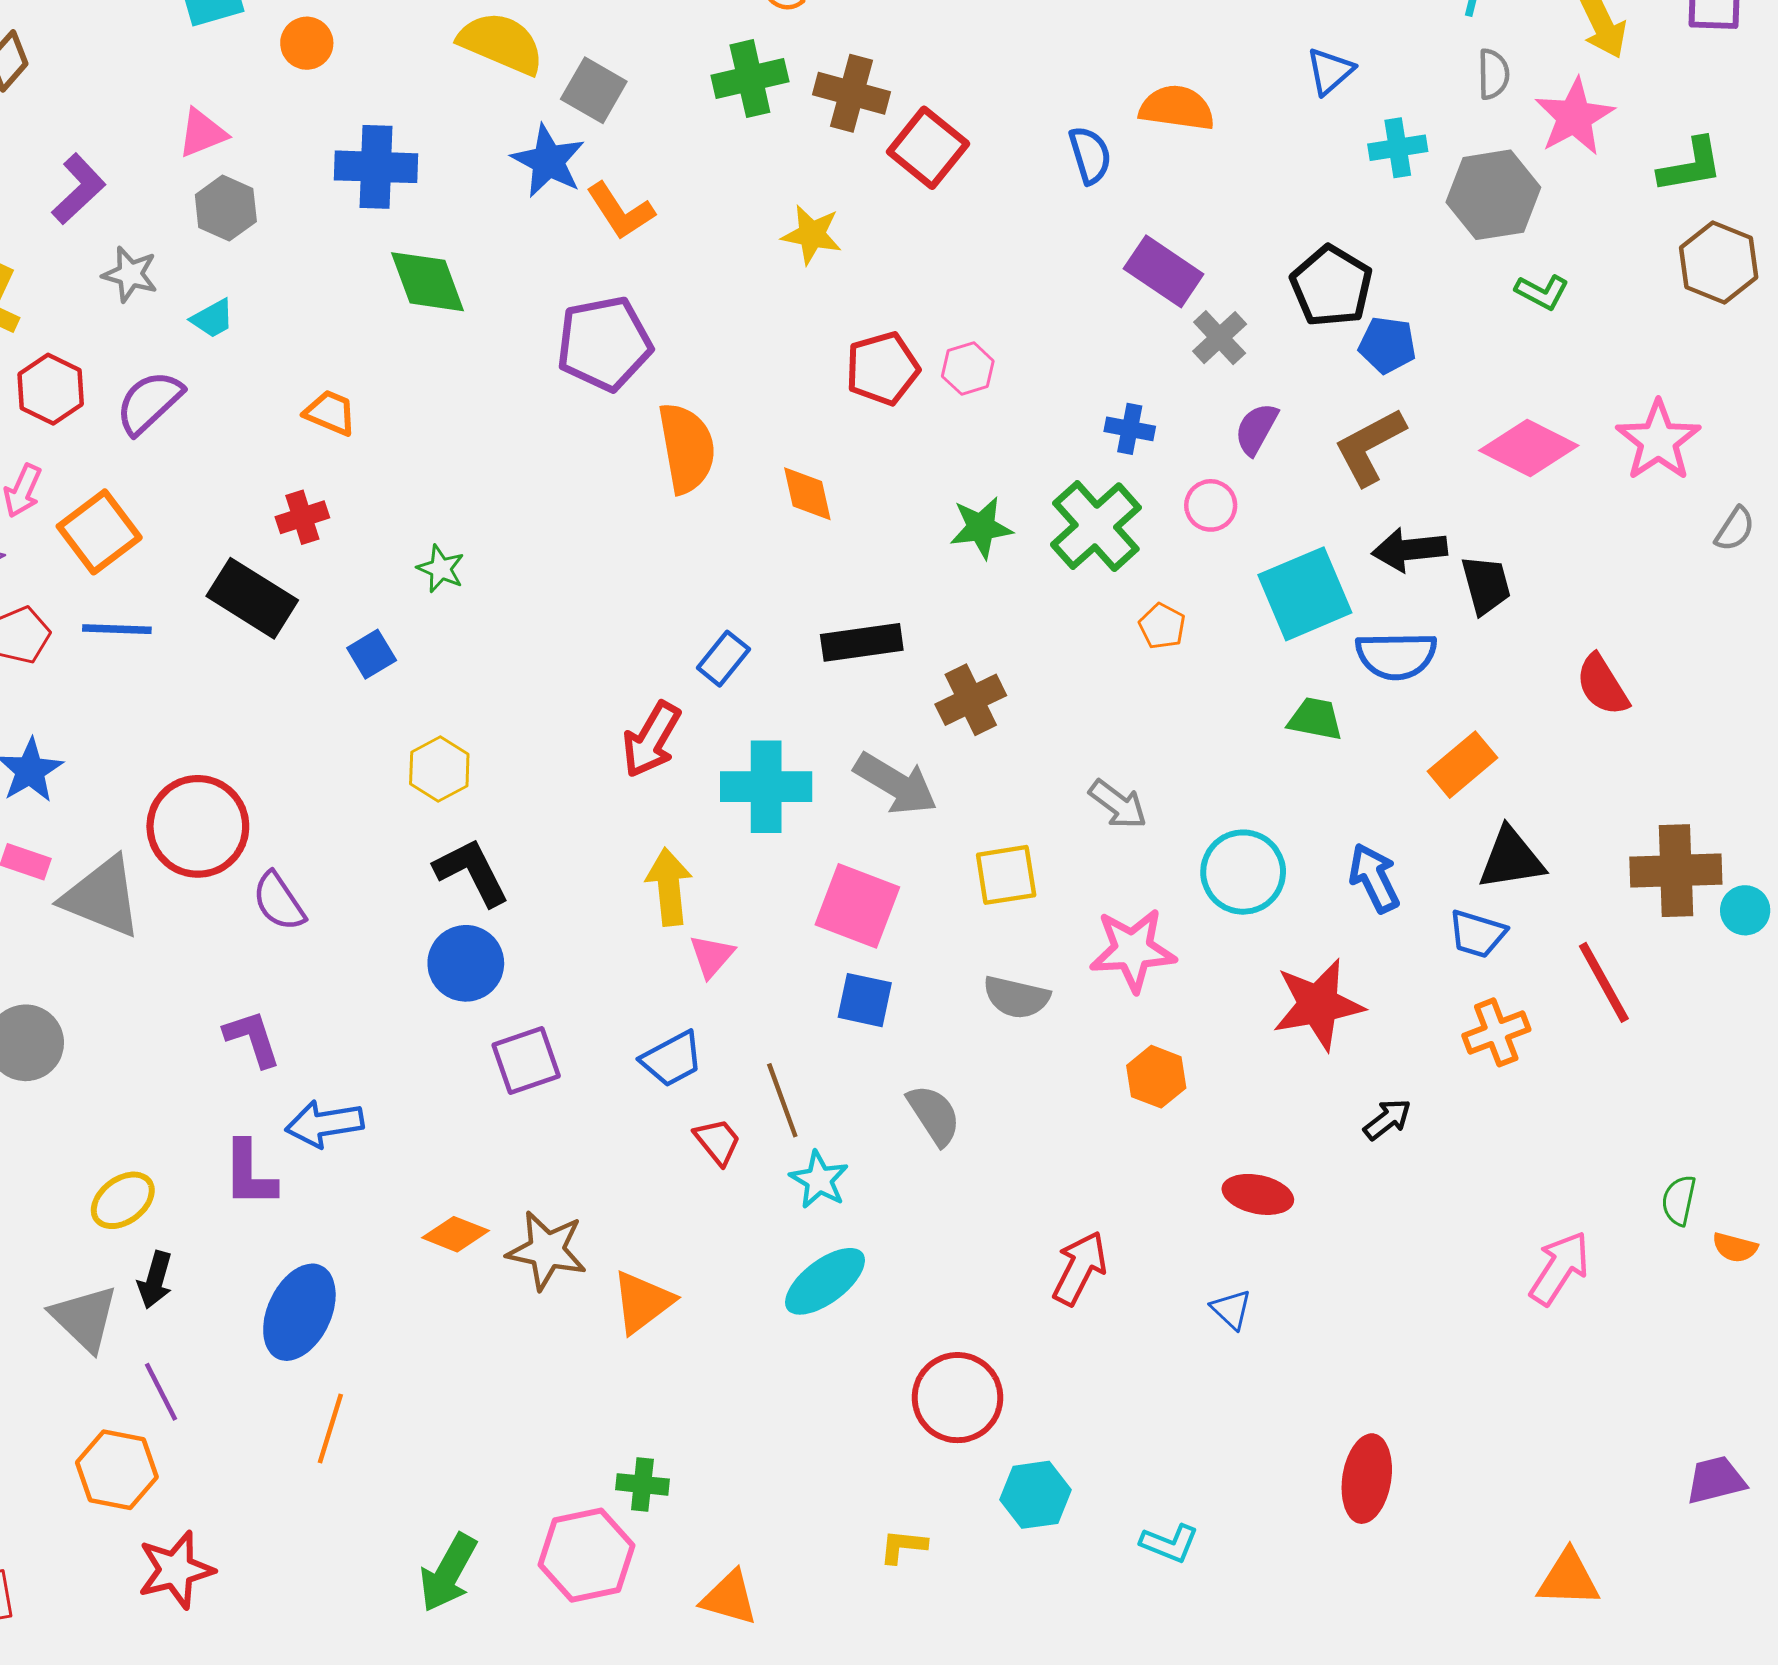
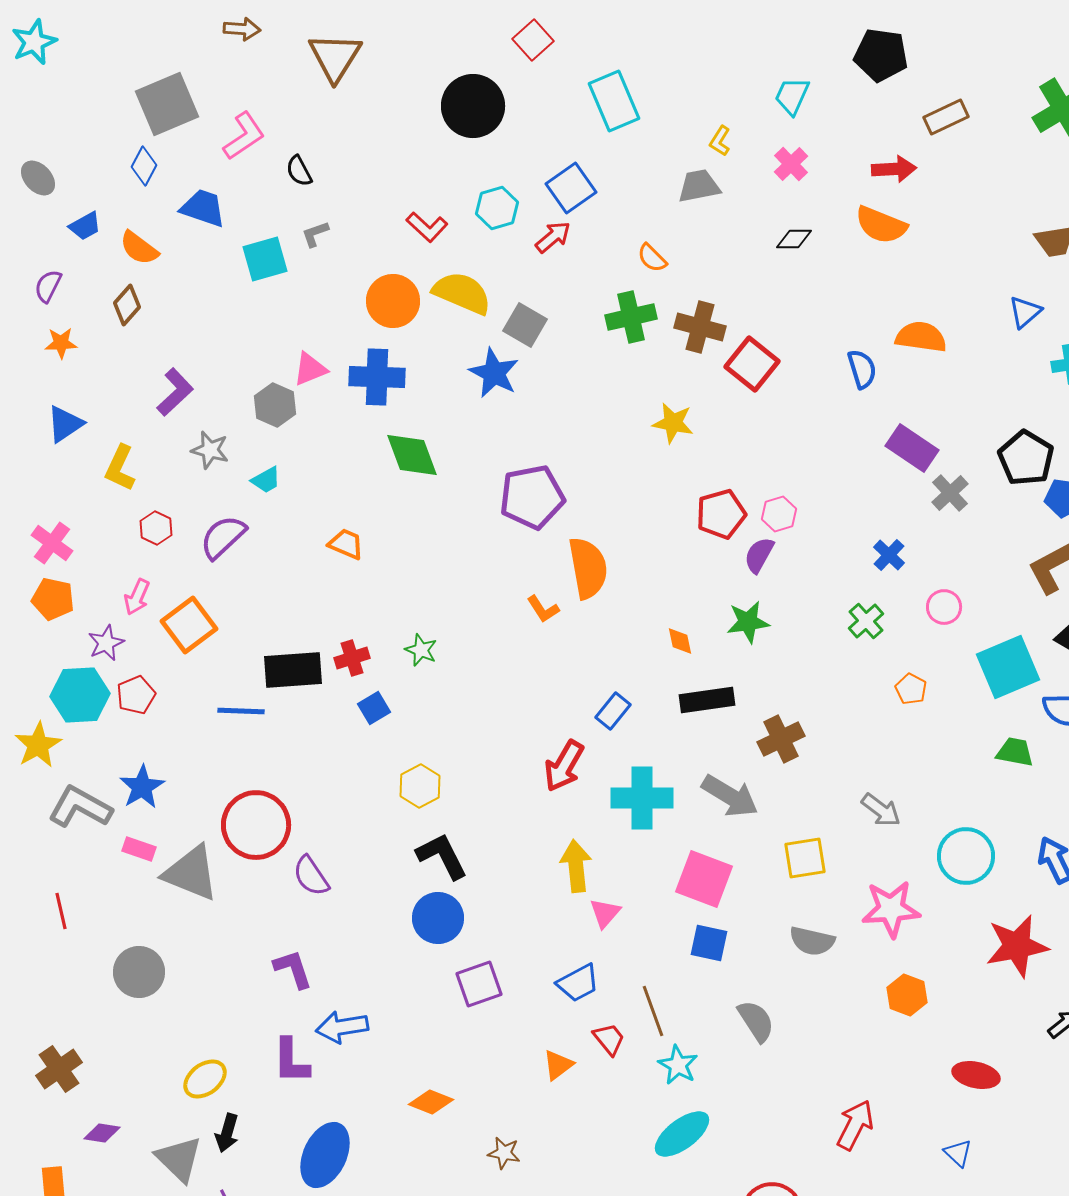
orange circle: (307, 43) -> (393, 301), moved, size x1.5
pink triangle: (202, 133) -> (310, 369), moved
orange L-shape: (620, 211) -> (543, 609), moved, size x0.7
red hexagon: (51, 389) -> (156, 528), size x0.7
blue cross: (1130, 429) -> (889, 555), turned 32
purple semicircle: (1256, 429) -> (759, 555), moved
orange diamond: (807, 494) -> (680, 641), moved, size x0.7
red cross: (302, 517) -> (352, 658), moved
green cross: (1096, 526) -> (866, 621), size x0.6
green star: (981, 528) -> (748, 622), moved
black rectangle: (252, 598) -> (293, 670), turned -36
blue line: (117, 629) -> (241, 711), moved
brown star: (547, 1250) -> (504, 1153), moved, size x0.6
orange triangle: (642, 1302) -> (558, 1065), moved, size x0.7

